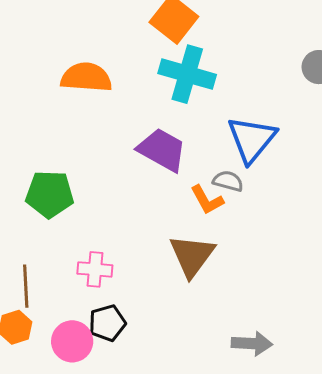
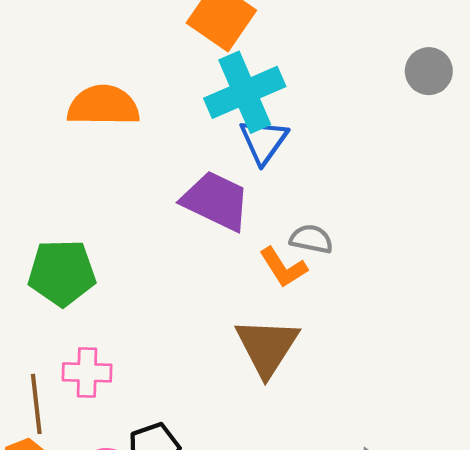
cyan cross: (187, 74) -> (245, 92), turned -36
blue triangle: (252, 139) -> (264, 141), moved, size x0.7
pink cross: (95, 269) -> (87, 372), moved

